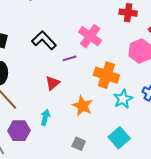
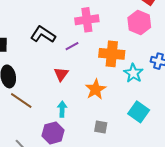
pink cross: (90, 36) -> (87, 20), turned -30
orange star: (82, 106) -> (96, 89), turned 30
purple hexagon: (19, 131) -> (53, 133), moved

